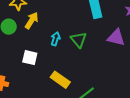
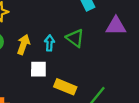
yellow arrow: (32, 21) -> (23, 44), moved
white square: (30, 58) -> (38, 69), moved

